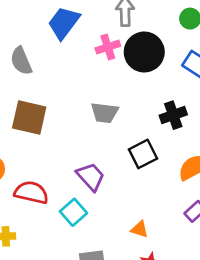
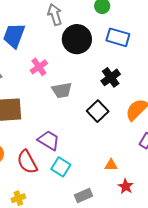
pink cross: (108, 47) -> (39, 67), moved
purple trapezoid: (91, 177) -> (49, 140), moved
red semicircle: (31, 192) -> (27, 162), turned -115

